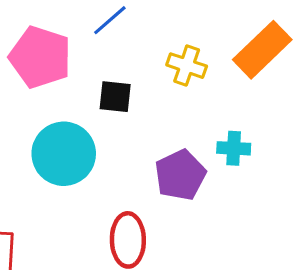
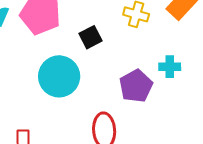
black square: (115, 97) -> (90, 37), turned -30

